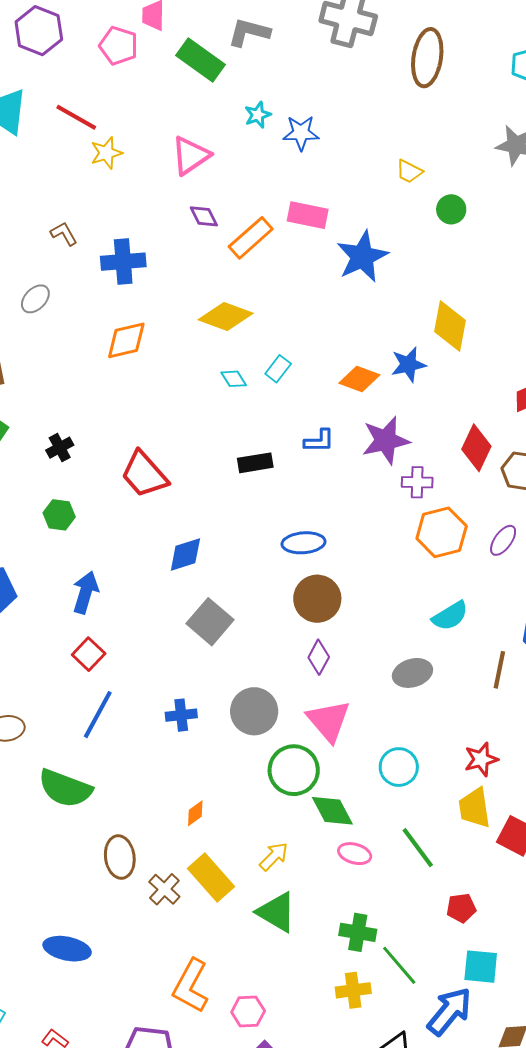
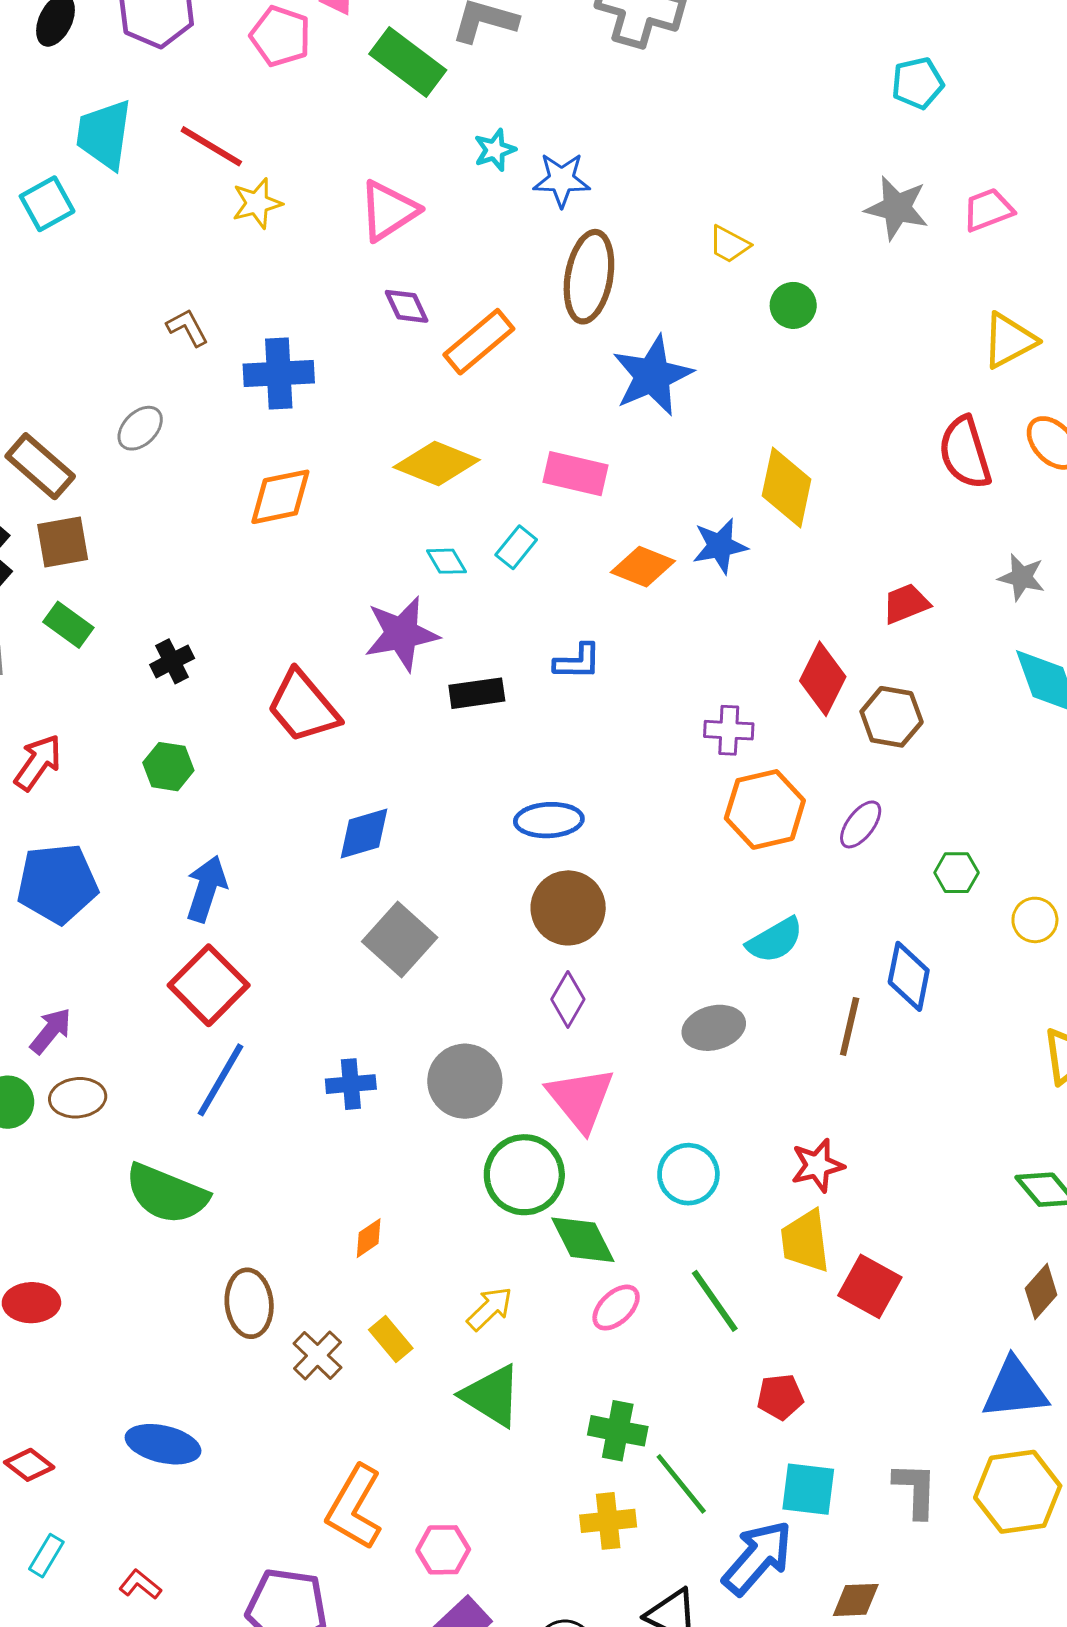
brown ellipse: (427, 58) -> (589, 277), moved
pink rectangle: (308, 215) -> (575, 474), moved
purple star: (386, 440) -> (402, 634), moved
red square: (89, 654) -> (209, 985), size x1.5
pink ellipse: (355, 854) -> (616, 1308), turned -60
yellow rectangle: (211, 877) -> (391, 1339), size x0.6

